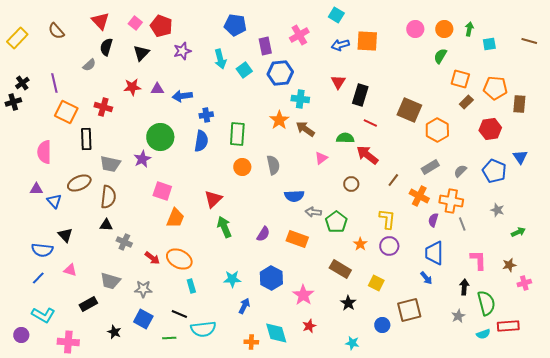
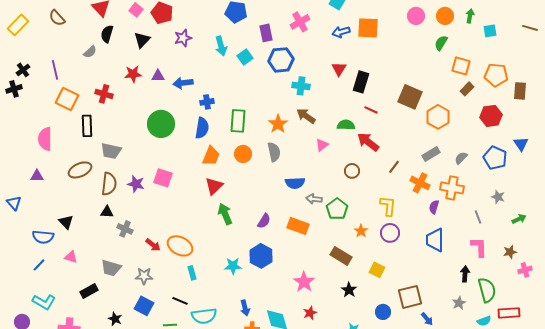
orange star: (279, 120) -> (278, 124), moved
purple star: (142, 159) -> (136, 184), moved, turned -30
blue triangle: (54, 201) -> (14, 203), moved
orange trapezoid: (175, 218) -> (211, 156), moved
gray line: (462, 224) -> (478, 217), moved
blue hexagon: (271, 278) -> (261, 256), moved
blue arrow: (426, 278) -> (427, 319), moved
blue arrow: (244, 306) -> (245, 308), moved, turned 140

